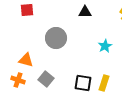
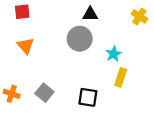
gray circle: (56, 38) -> (80, 39), moved
orange triangle: (26, 60) -> (26, 46), moved, turned 35
yellow rectangle: (104, 83) -> (121, 77), moved

